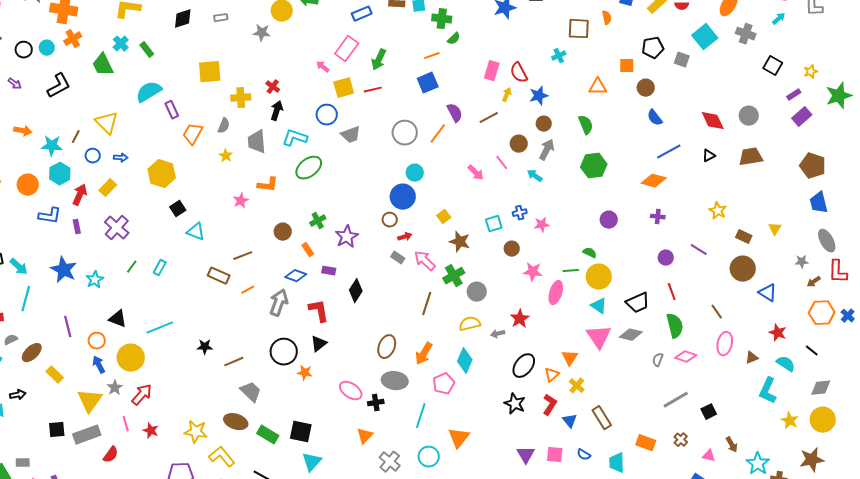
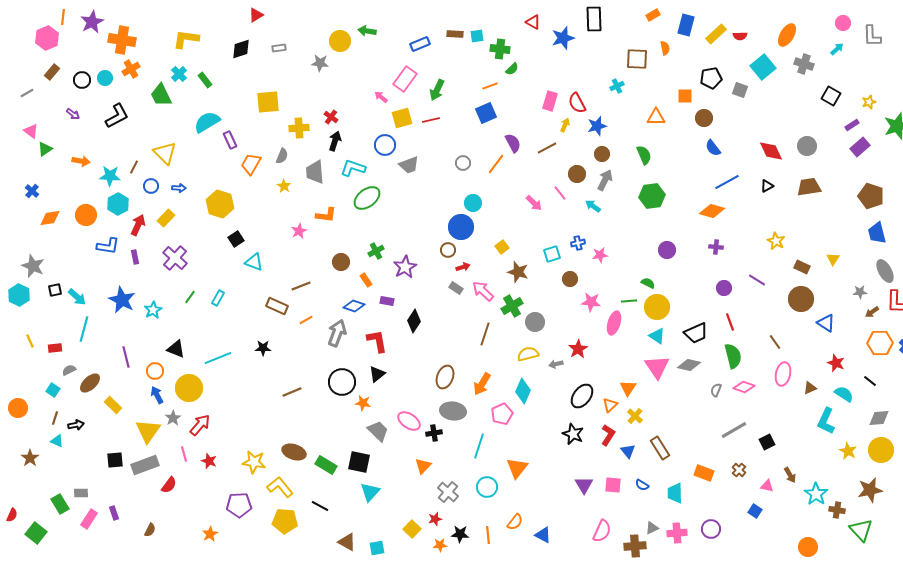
gray circle: (405, 133) -> (463, 163), size x0.6
black star: (205, 347) -> (263, 348), moved
gray trapezoid: (251, 392) -> (378, 431), moved

